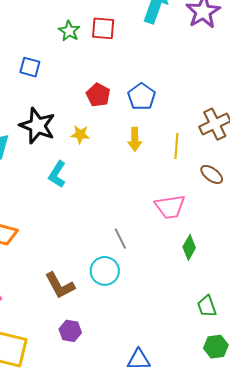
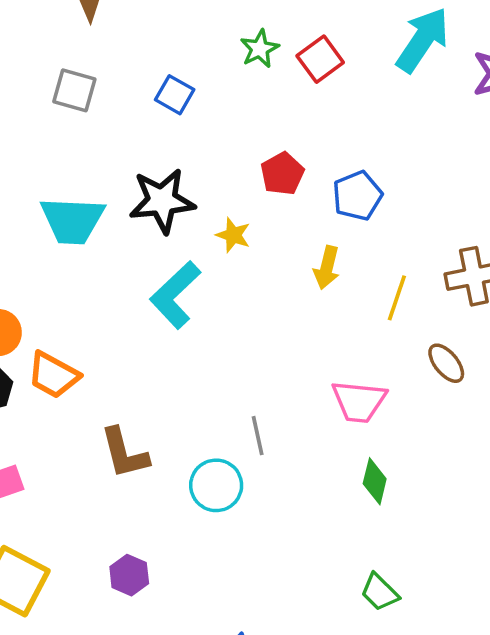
red square: (103, 28) -> (320, 59), turned 35
black star: (37, 126) -> (162, 201), turned 30
cyan L-shape: (57, 174) -> (175, 295), size x1.4
green diamond: (189, 247) -> (375, 481), turned -30
brown L-shape: (60, 285) -> (124, 453), moved
green trapezoid: (207, 306) -> (380, 592), turned -40

